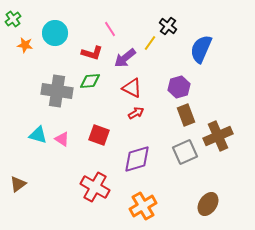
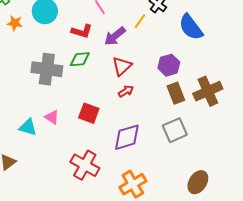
blue semicircle: (201, 49) -> (191, 27), turned -60
red triangle: (132, 88) -> (122, 66), turned 50
cyan triangle: (38, 135) -> (28, 127), moved
brown cross: (218, 136) -> (208, 91), moved

